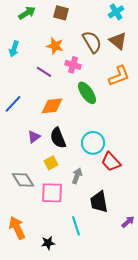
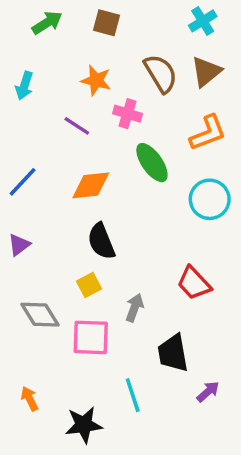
brown triangle: (118, 41) -> (206, 72), turned 42
purple triangle: (34, 137) -> (19, 245), moved
cyan circle: (93, 143) -> (210, 199), moved
purple arrow: (128, 222) -> (208, 392), moved
orange arrow: (17, 228) -> (30, 399), size x0.6
black star: (48, 243) -> (84, 425), size x1.5

